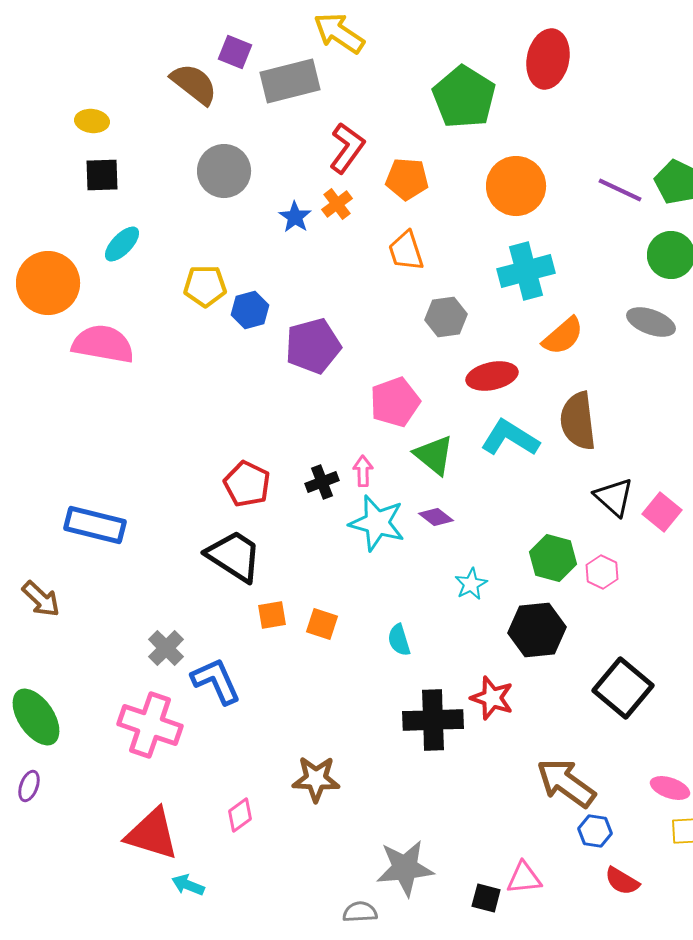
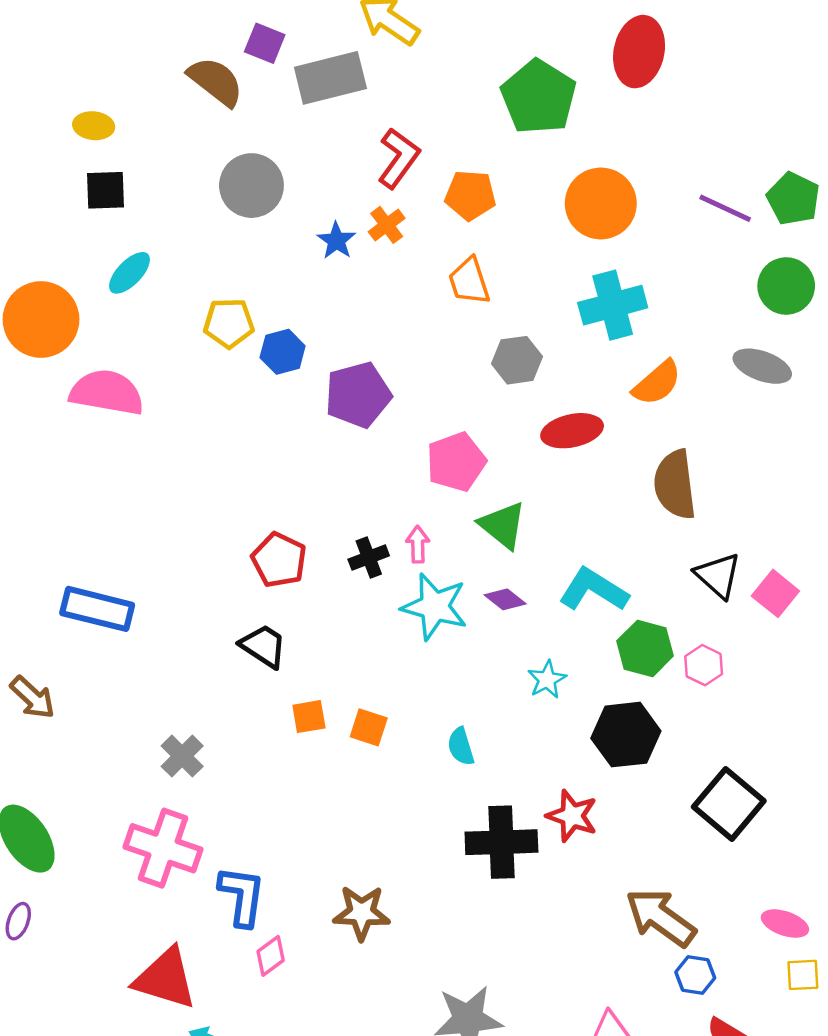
cyan L-shape: (510, 438) -> (594, 590), moved
black trapezoid: (234, 556) -> (263, 646), size x0.7
blue L-shape: (216, 681) -> (242, 896), moved, turned 32

